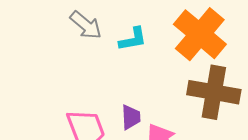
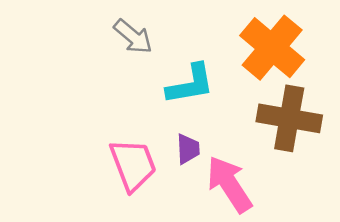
cyan L-shape: (133, 39) -> (190, 84), moved, size x1.4

